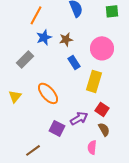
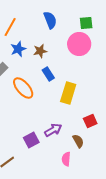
pink circle: (102, 48) -> (79, 44), moved
orange ellipse: (48, 93) -> (23, 88), moved
red square: (102, 109) -> (90, 121), moved, turned 32
purple square: (57, 128) -> (31, 140), turned 35

